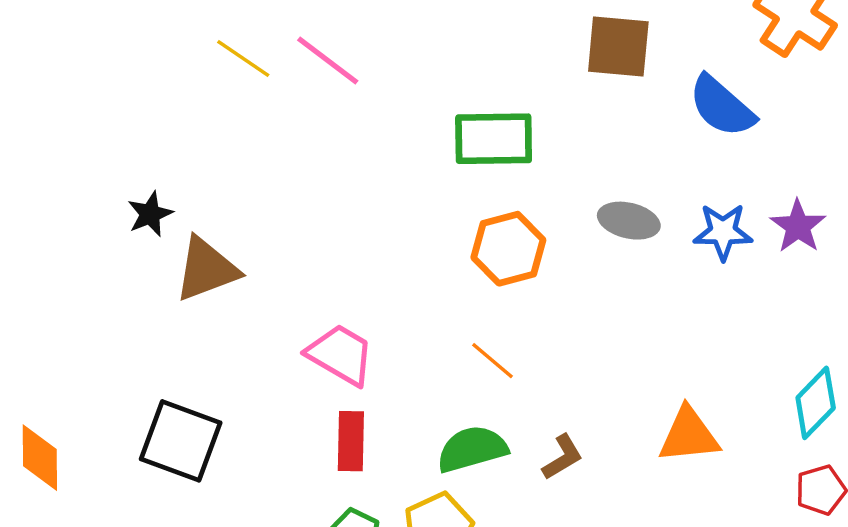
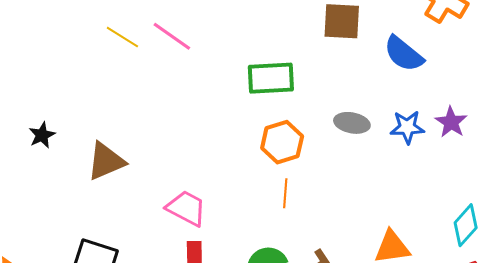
black star: (150, 214) -> (42, 135), moved
orange line: (492, 361) -> (285, 193), moved, turned 56

